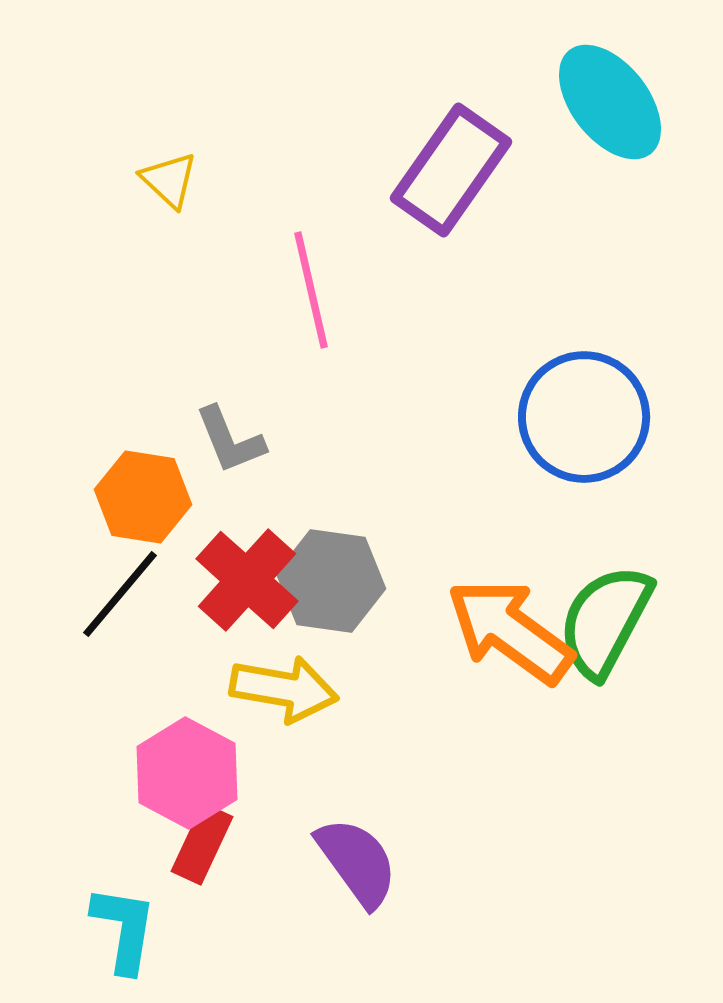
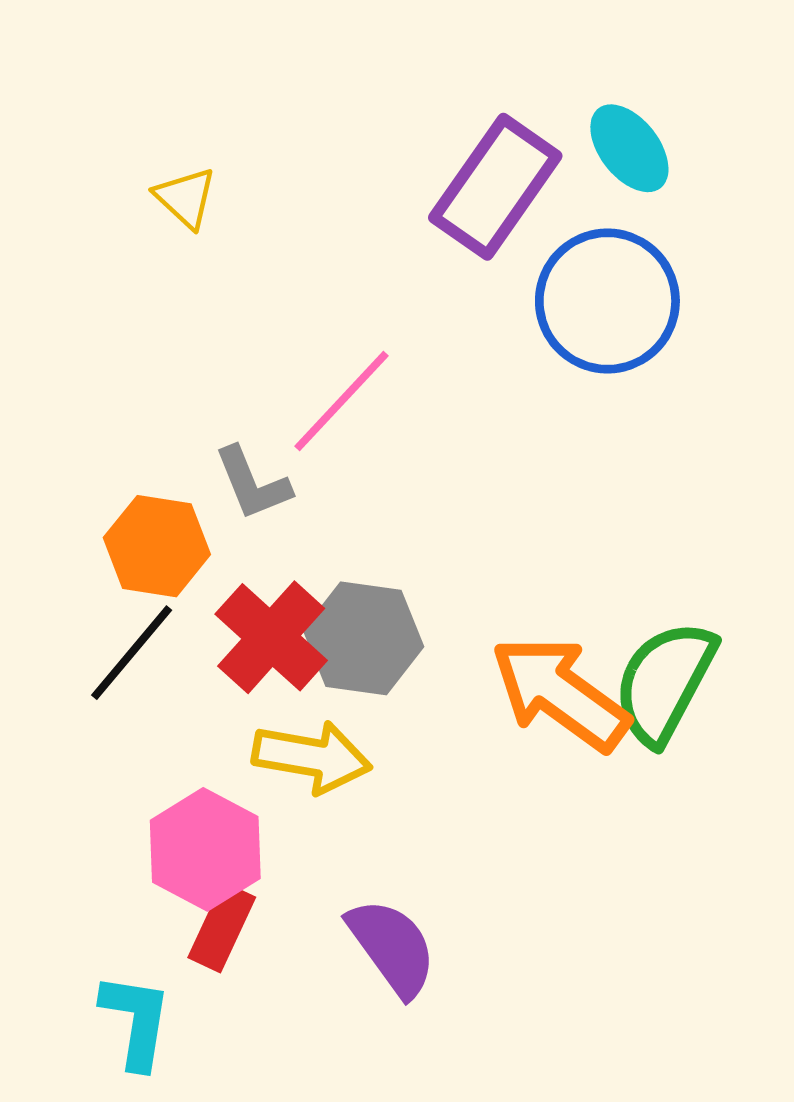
cyan ellipse: (610, 102) -> (629, 148), moved, size x0.7
pink line: (311, 290) -> (342, 401), moved, turned 56
blue circle: (584, 417) -> (607, 301), moved

